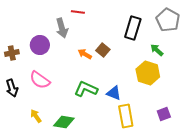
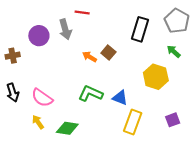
purple circle: (40, 45) -> (39, 36), moved
green arrow: (157, 50) -> (174, 51), moved
pink semicircle: (40, 80) -> (42, 98), moved
yellow rectangle: (126, 116) -> (133, 122), turned 30

